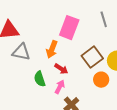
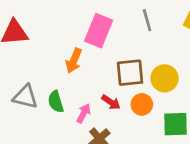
gray triangle: (21, 52) -> (25, 97), moved
brown square: (92, 57) -> (130, 73), turned 30
red arrow: (61, 69) -> (111, 102), moved

